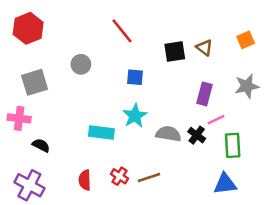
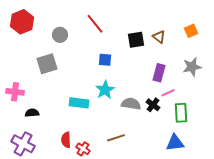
gray circle: (81, 64) -> (60, 35), moved
gray square: (35, 82) -> (47, 64), moved
black semicircle: (41, 145) -> (32, 113), turned -32
red cross: (119, 176) -> (83, 149), moved

